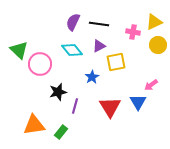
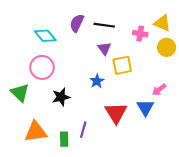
yellow triangle: (154, 22) -> (162, 23), turned 48
purple triangle: (99, 46) -> (104, 48), turned -40
green triangle: (19, 50) -> (20, 93), moved
cyan diamond: (72, 50) -> (45, 36), moved
purple line: (75, 106) -> (83, 130), moved
green rectangle: (61, 132) -> (64, 139), turned -40

